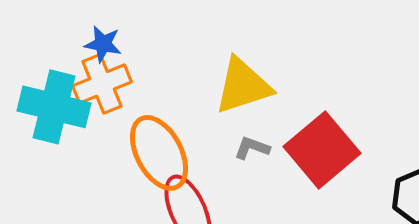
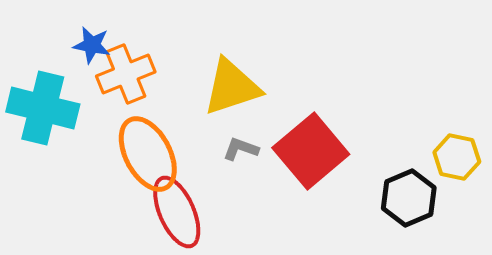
orange cross: (102, 84) -> (126, 74), moved

